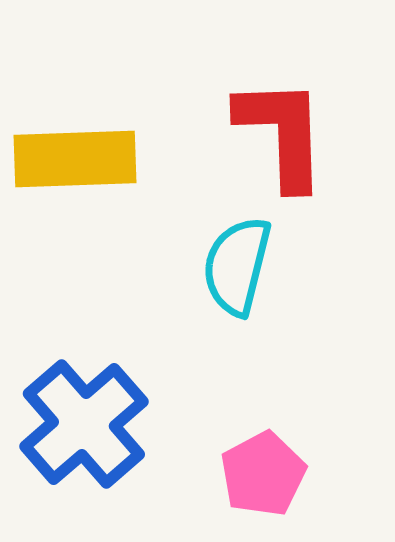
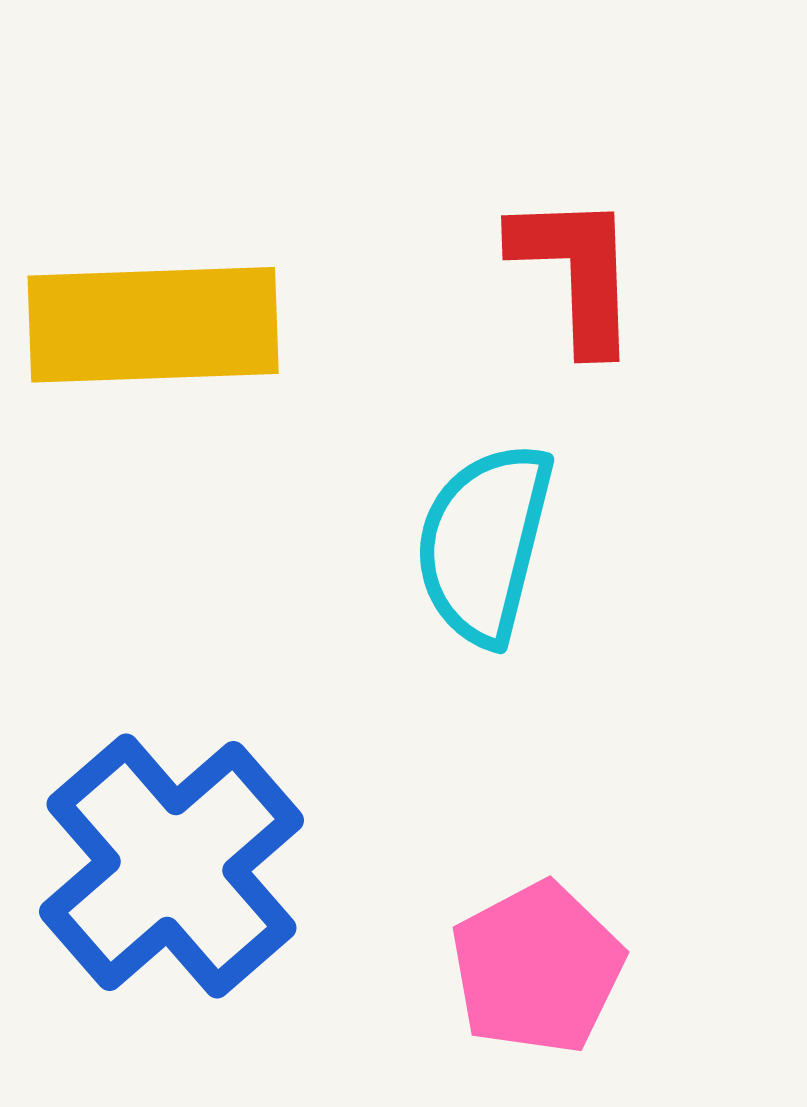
red L-shape: (282, 133) -> (576, 272), size x0.7

